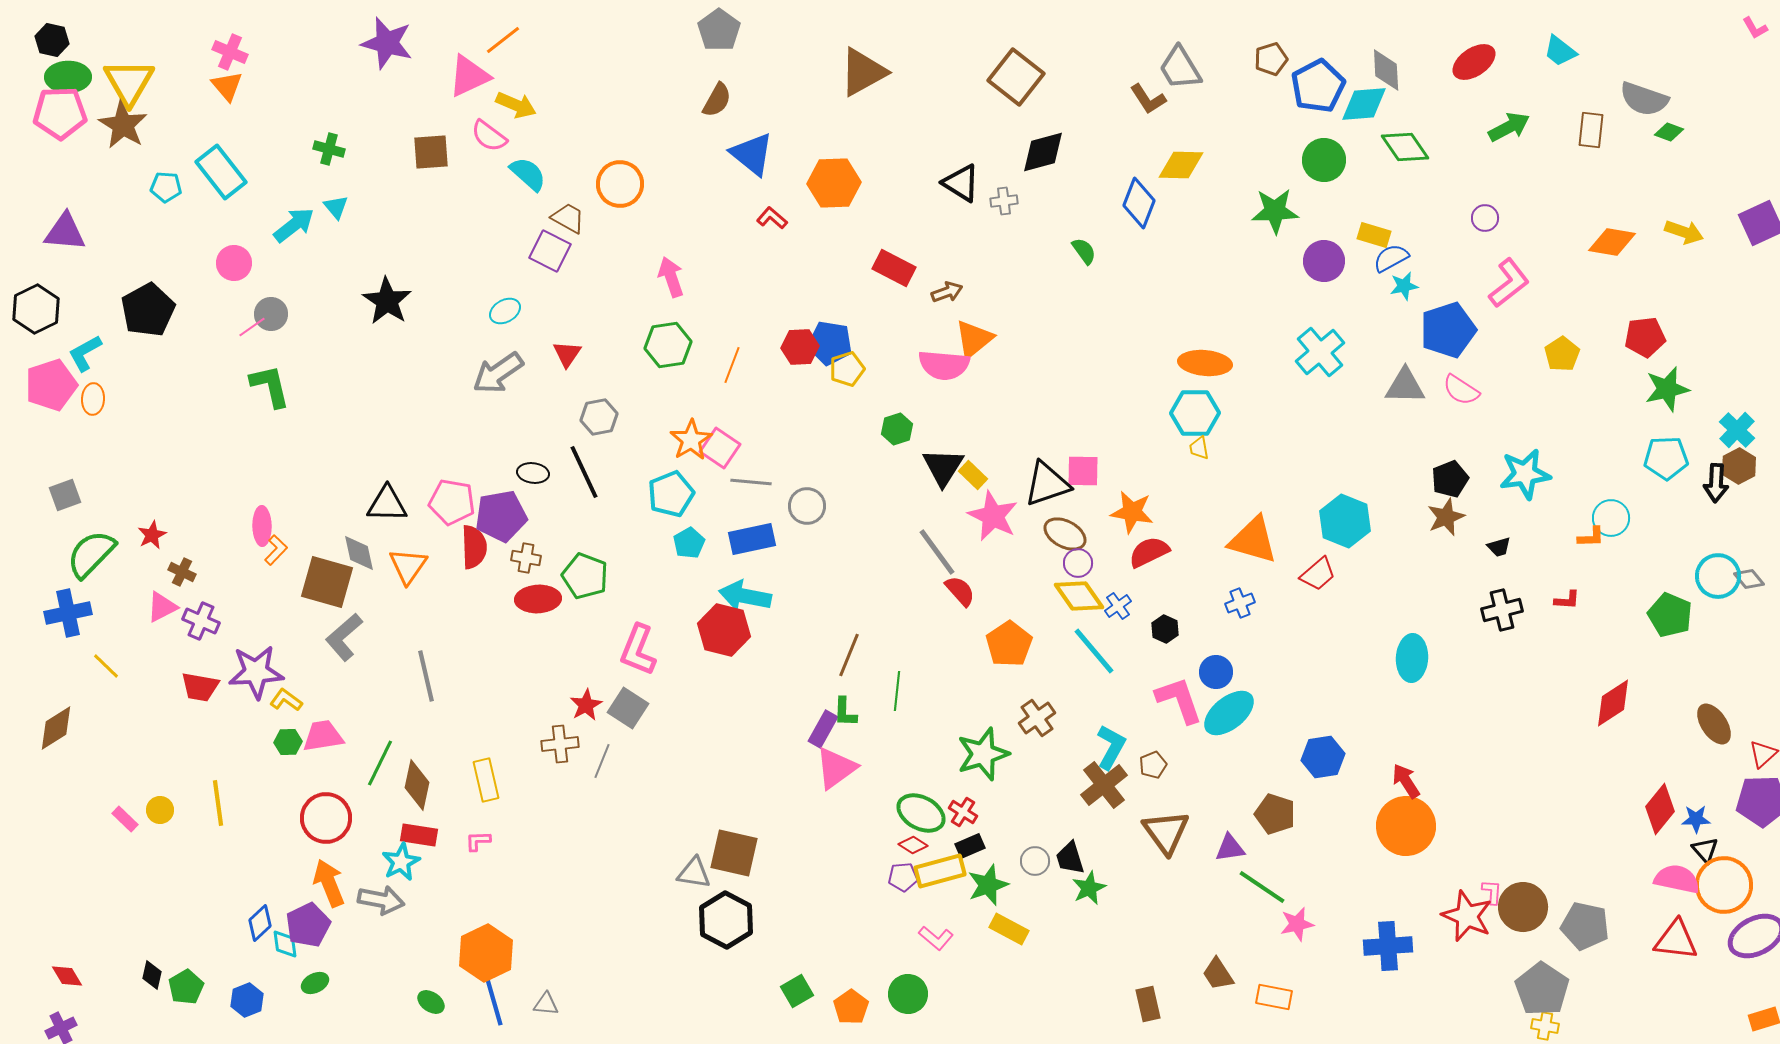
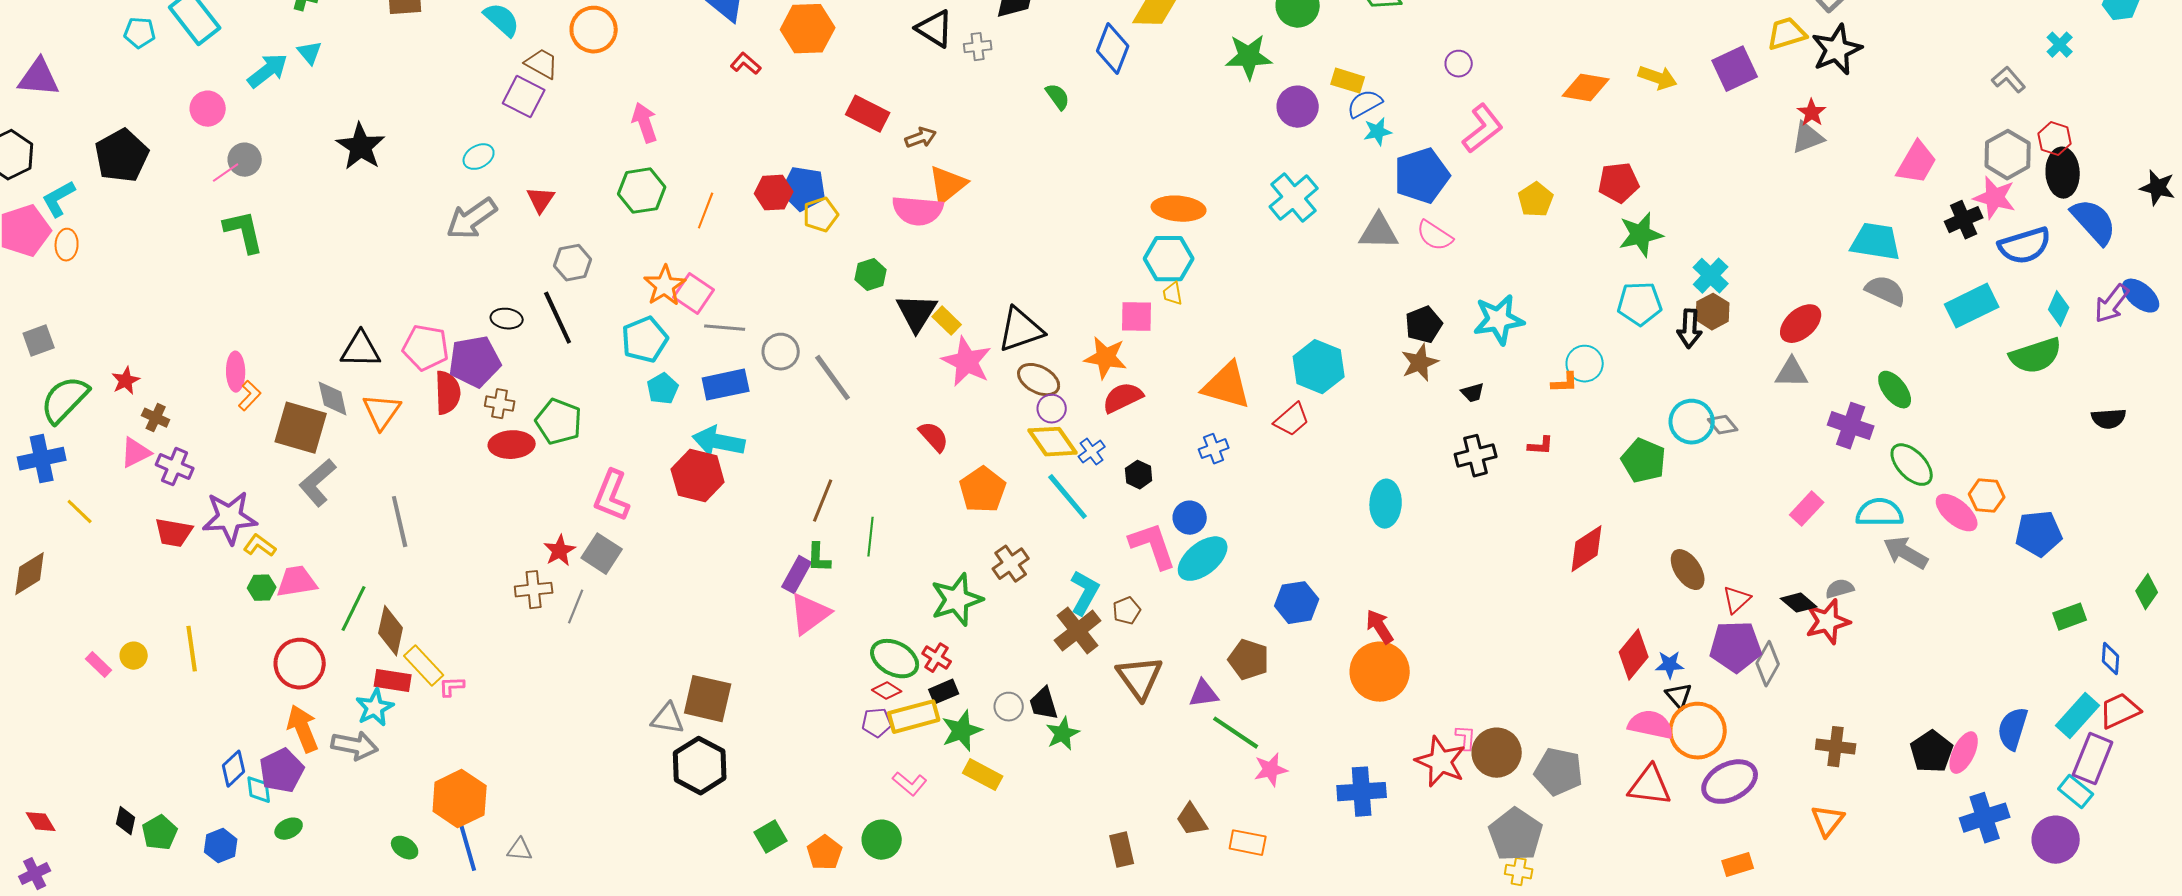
pink square: (1083, 471) -> (1137, 317), moved
gray line: (937, 552) -> (833, 378), moved
yellow rectangle: (486, 780) -> (424, 666), moved, turned -30

